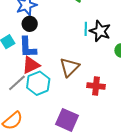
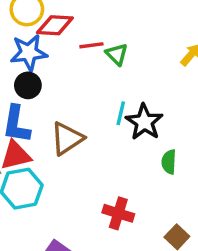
brown triangle: (69, 67) -> (67, 139), moved

